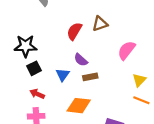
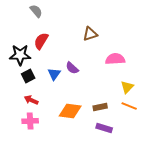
red semicircle: (74, 31) -> (41, 41), moved
pink semicircle: (126, 50) -> (115, 59), turned 48
blue triangle: (63, 75) -> (54, 74), moved
brown rectangle: (90, 77) -> (100, 107), moved

